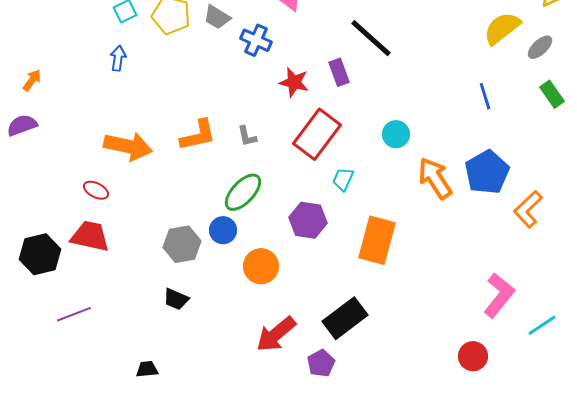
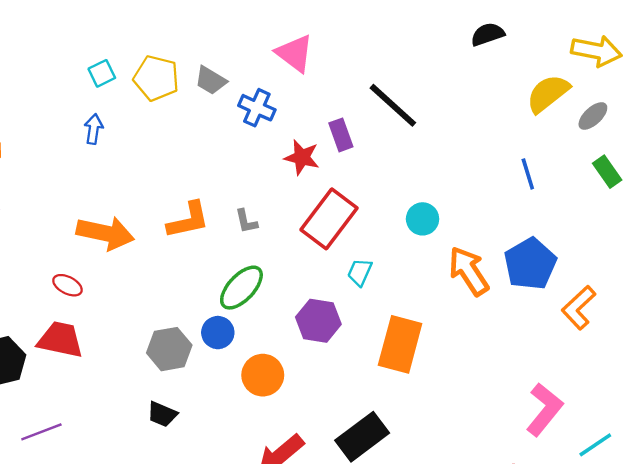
purple rectangle: (339, 72) -> (341, 135), moved

